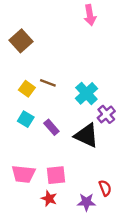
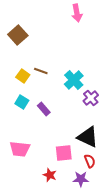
black triangle: (86, 135) -> (88, 137), moved
pink square: (56, 175) -> (64, 153), moved
red star: (49, 199) -> (50, 175), moved
purple star: (86, 202) -> (81, 179), moved

